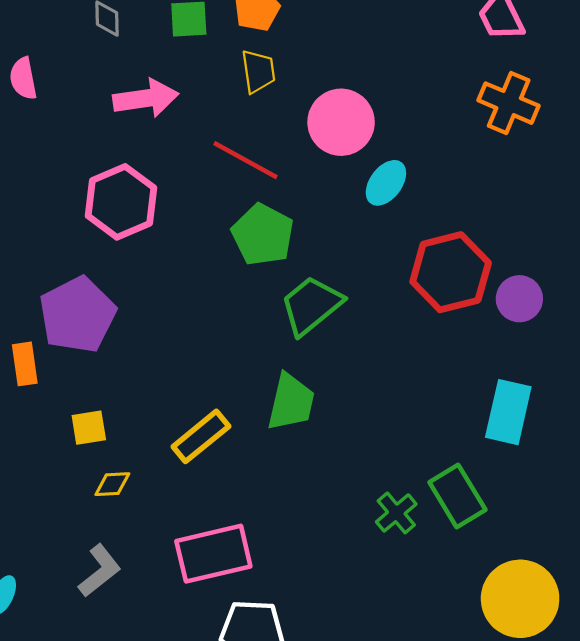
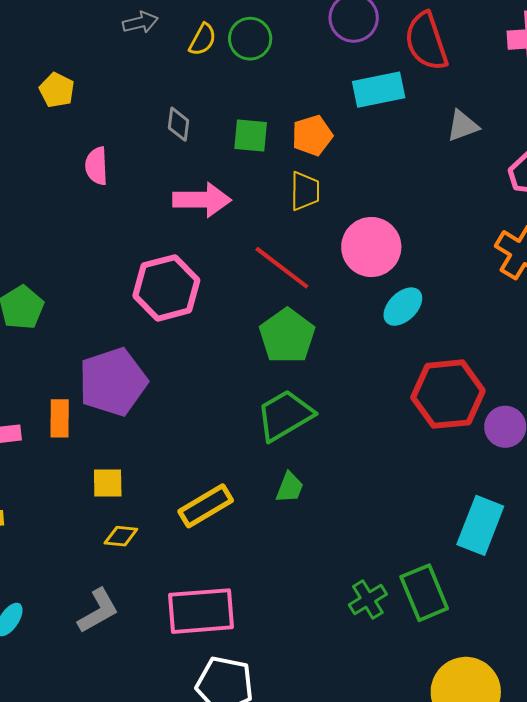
green trapezoid: (311, 305) -> (285, 415), moved
green trapezoid: (291, 402) -> (290, 487), size x0.6

